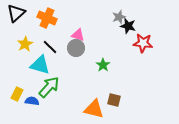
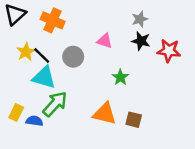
black star: (128, 26) -> (141, 41), moved
pink triangle: (78, 35) -> (105, 41), moved
black line: (50, 47) -> (42, 55), moved
gray circle: (76, 48) -> (73, 57), moved
orange triangle: (94, 109) -> (105, 114), moved

